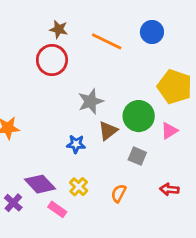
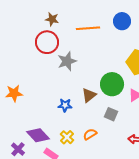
orange line: (107, 41) -> (88, 28), turned -30
gray star: (91, 101) -> (67, 61), moved
orange semicircle: (119, 193) -> (90, 134), moved, turned 32

